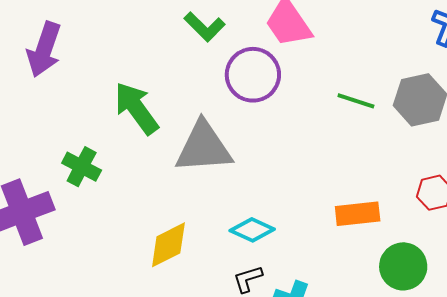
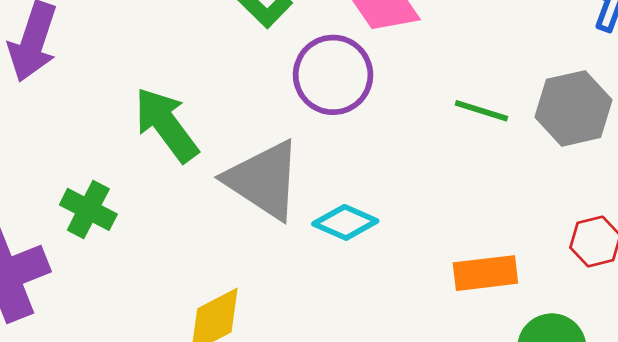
gray triangle: (204, 147) -> (263, 180), turned 38
cyan diamond: (252, 230) -> (345, 222), moved

